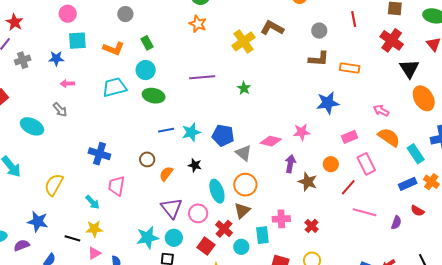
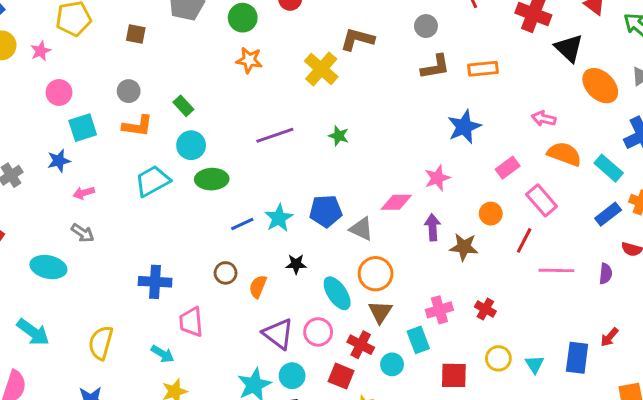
gray circle: (125, 14) -> (129, 91), moved

